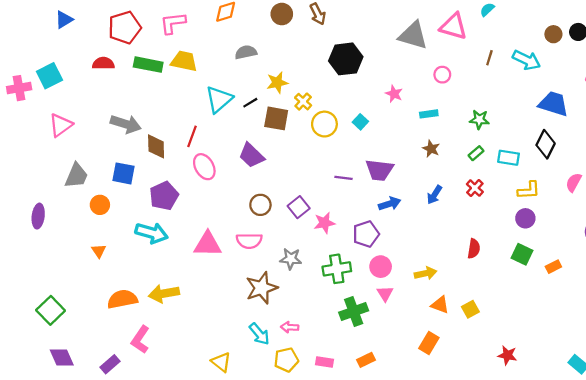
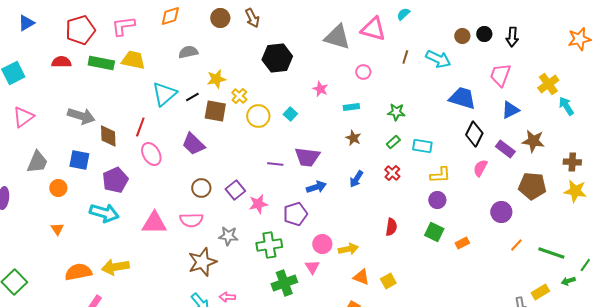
black diamond: (546, 144) -> (474, 134), moved
pink circle: (381, 267) -> (322, 244), moved

